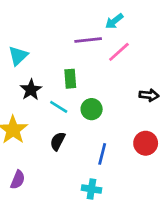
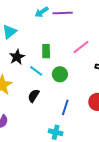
cyan arrow: (114, 21) -> (42, 12), moved
purple line: (88, 40) -> (63, 13), moved
pink line: (119, 52) -> (81, 47), moved

